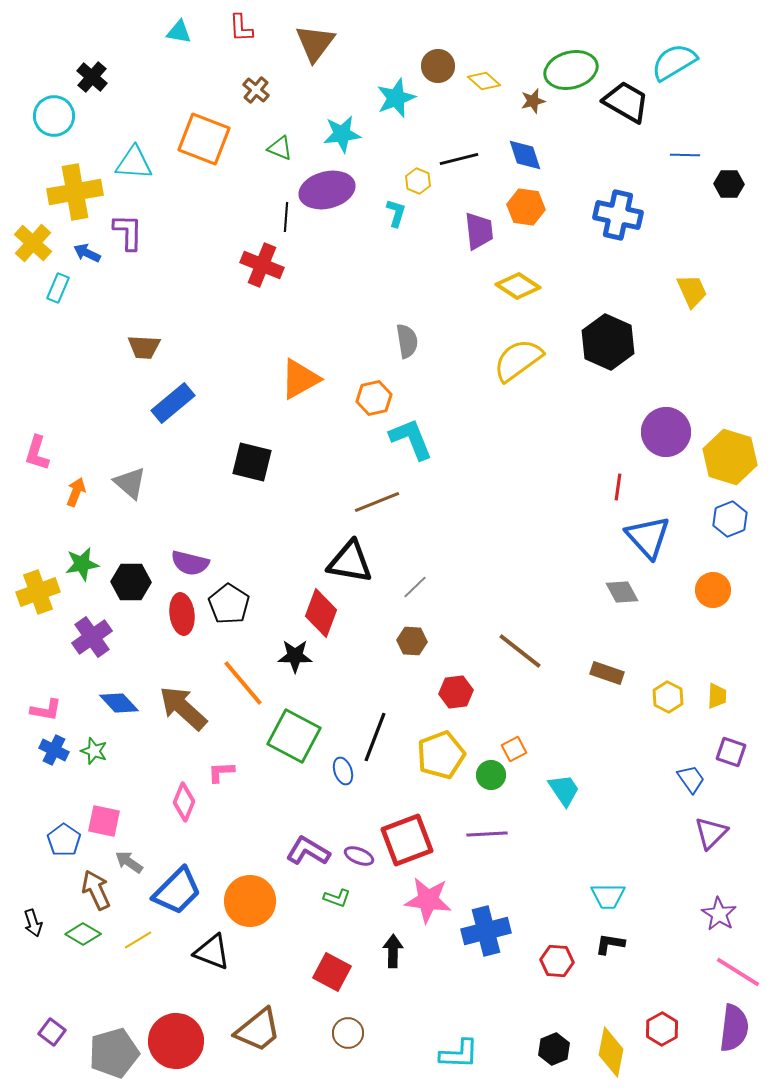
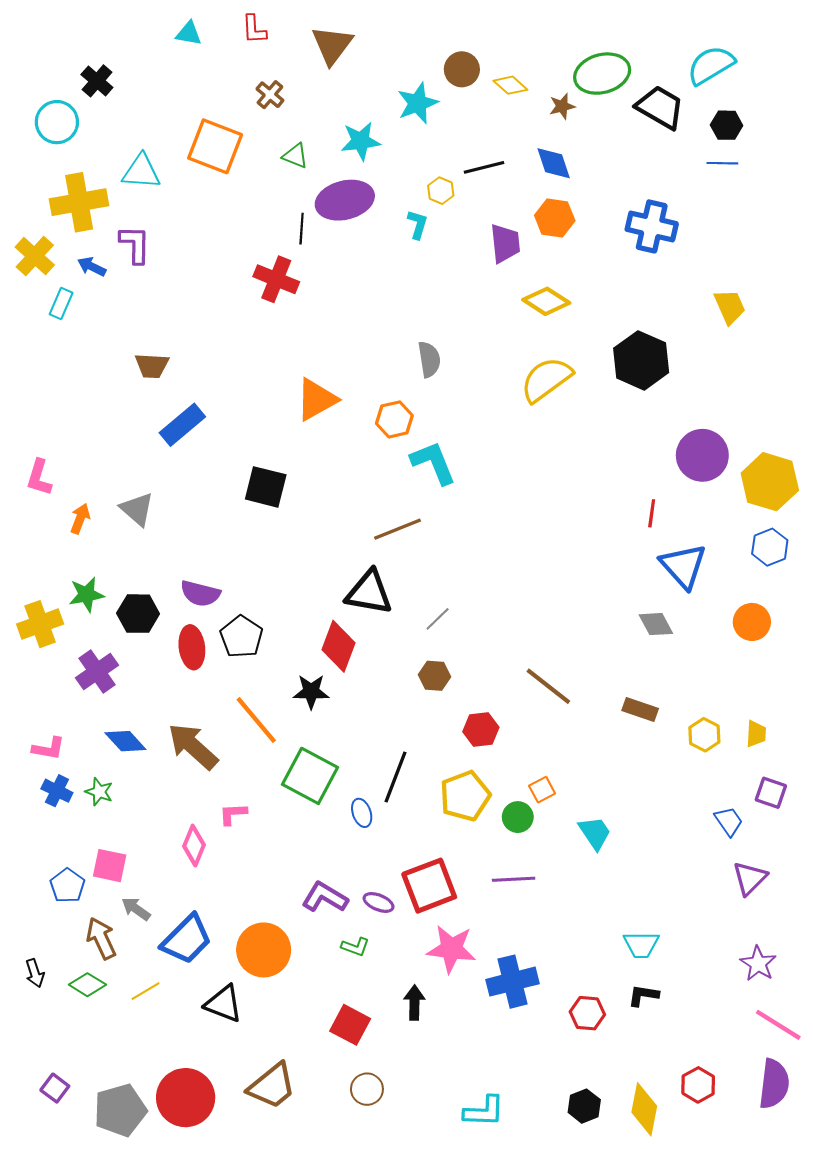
black hexagon: (729, 184) -> (727, 125), moved

